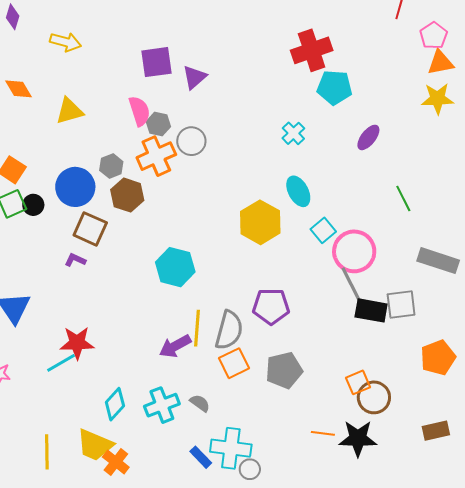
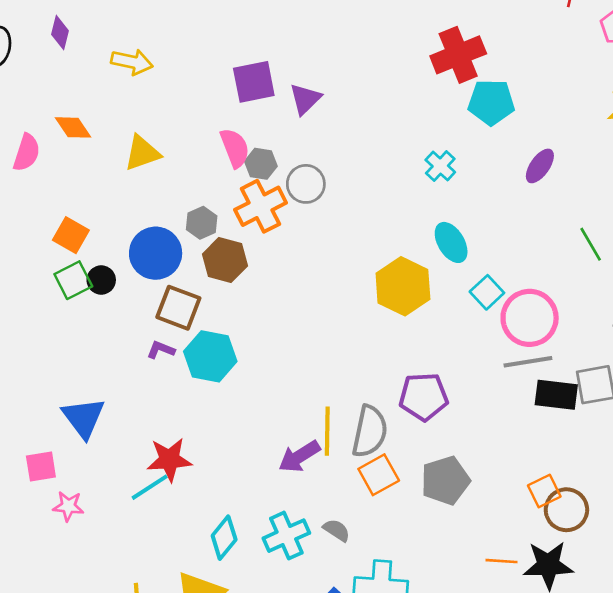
cyan hexagon: (175, 267) -> (210, 356), moved
gray line: (351, 284) -> (528, 362), turned -69

